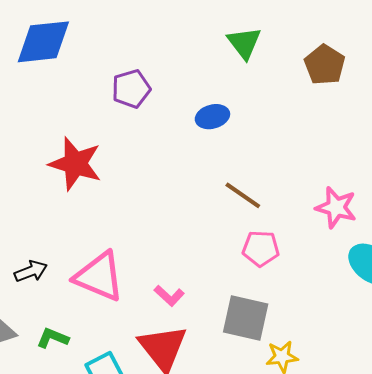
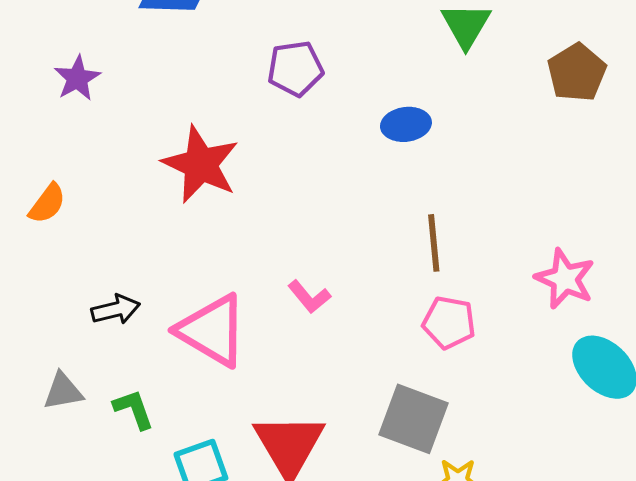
brown line: (243, 195) -> (434, 243), turned 42
pink L-shape: (169, 296) -> (309, 297), moved
green L-shape: (53, 338) -> (134, 409), turned 40

